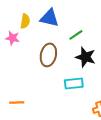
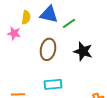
green line: (76, 35) -> (69, 23), moved
cyan rectangle: (74, 84) -> (53, 84), moved

